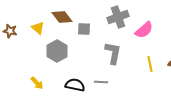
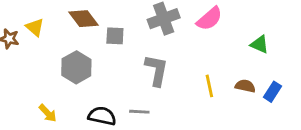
yellow triangle: (38, 28) -> (35, 27), moved
pink semicircle: (144, 30) -> (209, 19), moved

